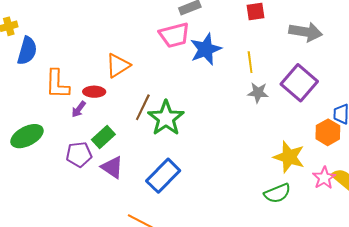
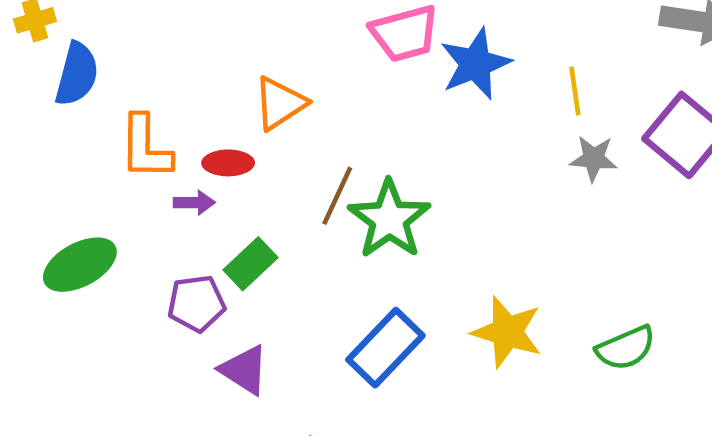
purple arrow: (79, 109) -> (194, 203), turned -126
yellow star: (289, 157) -> (507, 332), moved
purple triangle: (112, 167) -> (244, 370), moved
green semicircle: (277, 193) -> (626, 348), moved

